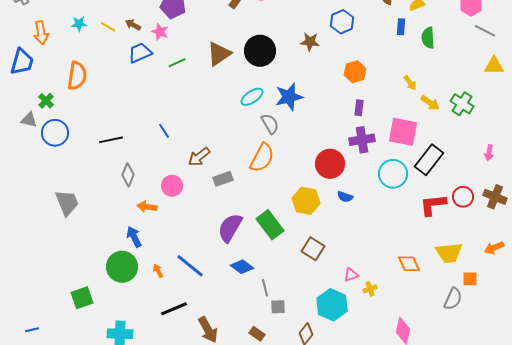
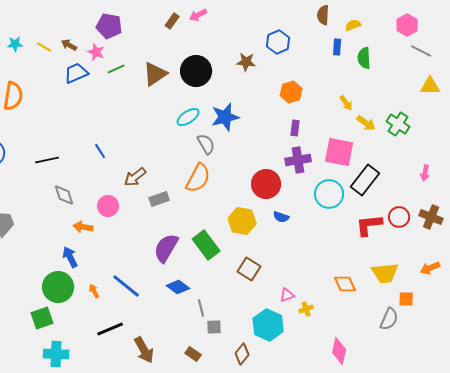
green line: (177, 63) -> (116, 69), moved
gray diamond: (128, 175) -> (64, 195), turned -40
green square: (82, 298) -> (42, 318), moved

